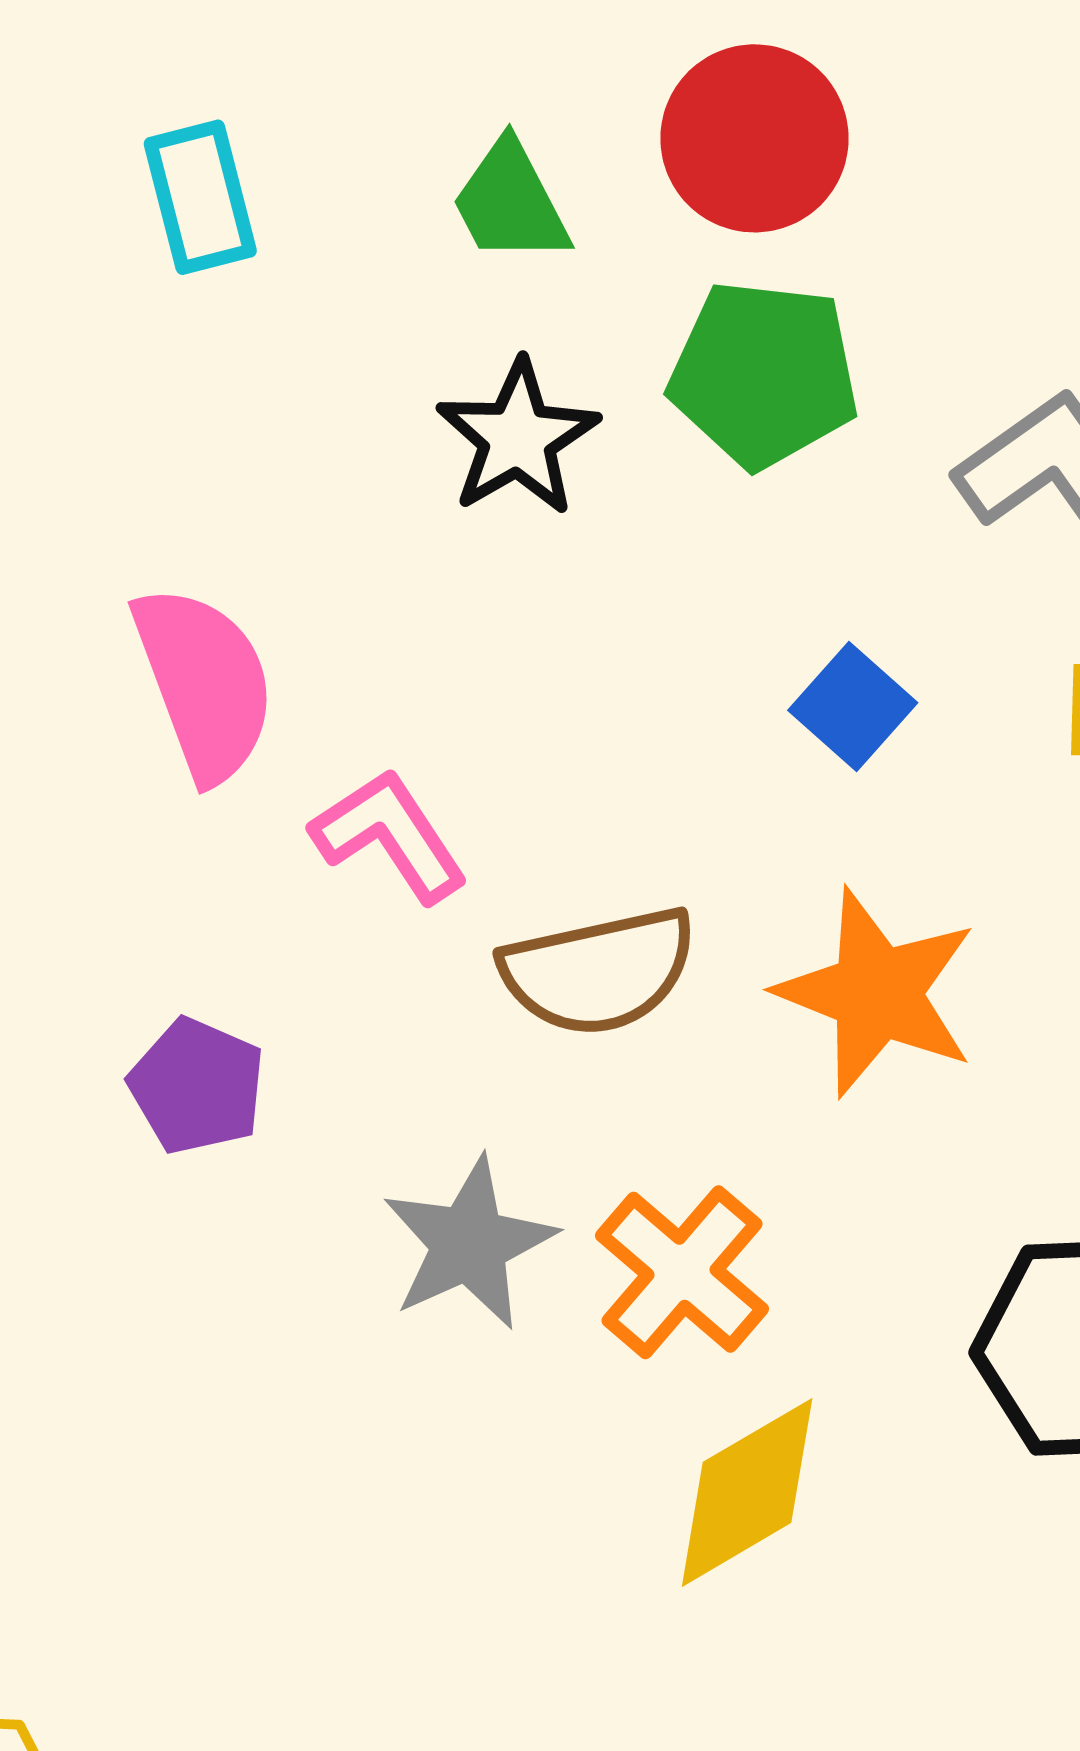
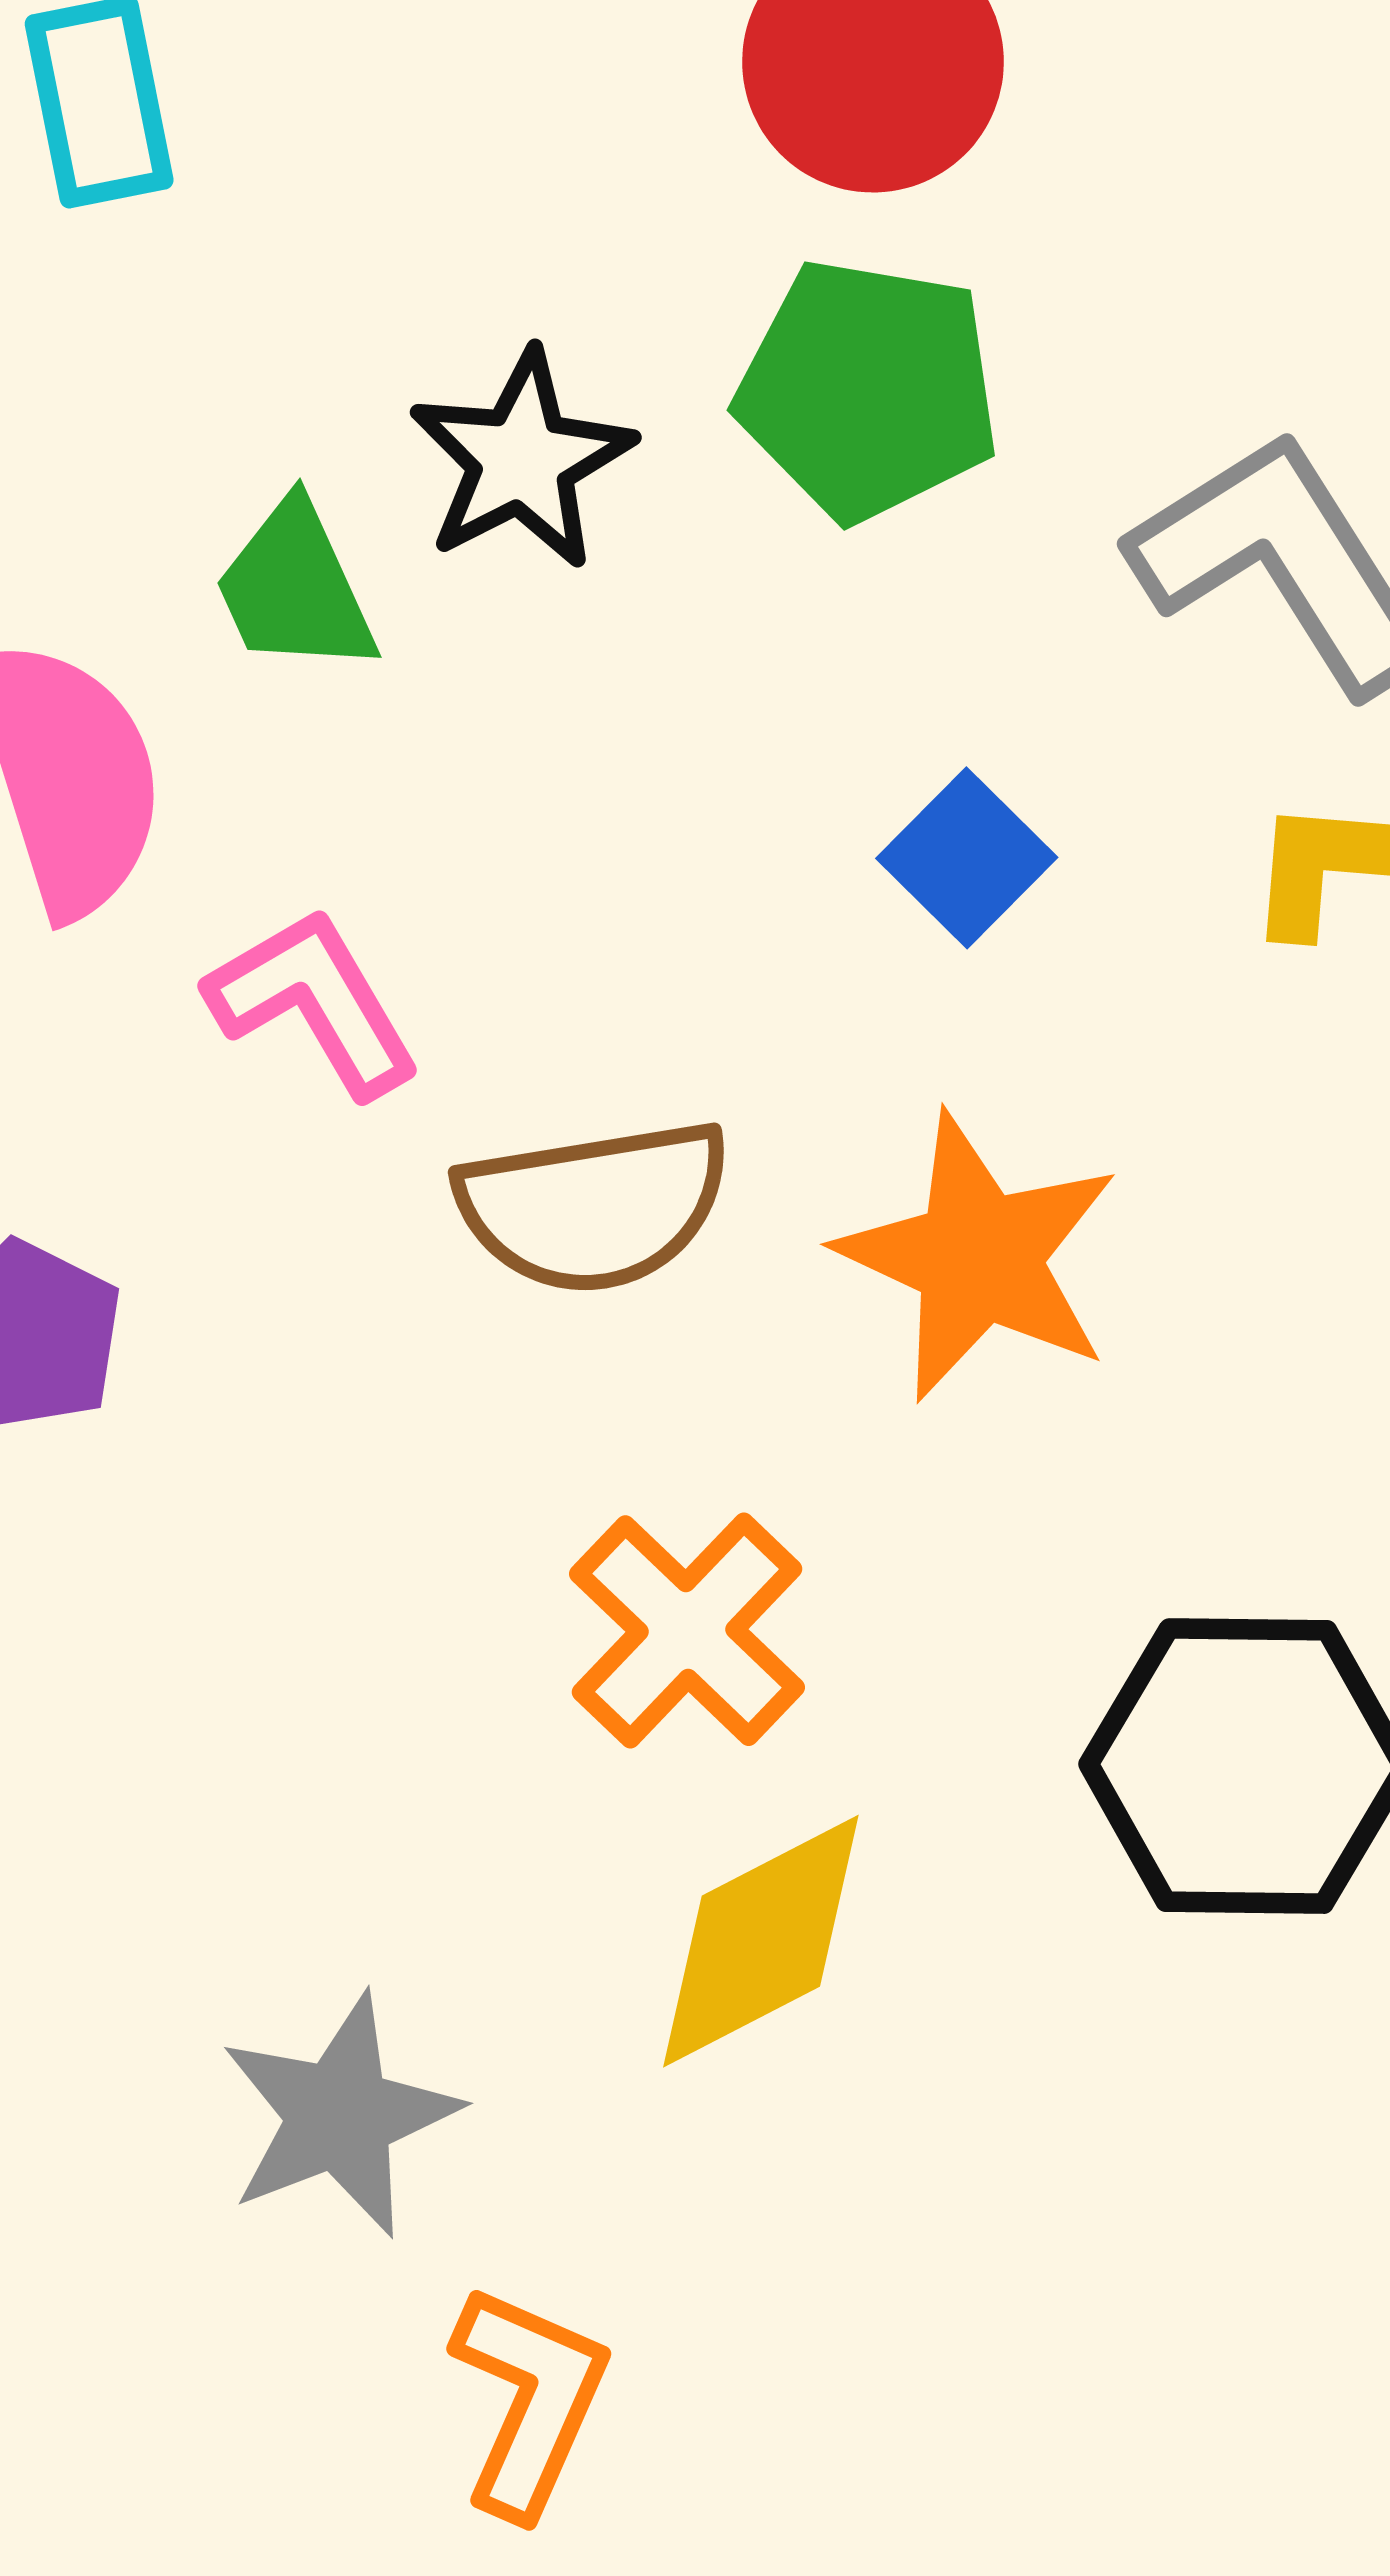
green trapezoid: (510, 202) -> (295, 588), moved
gray star: (469, 1244) -> (340, 2116), moved

